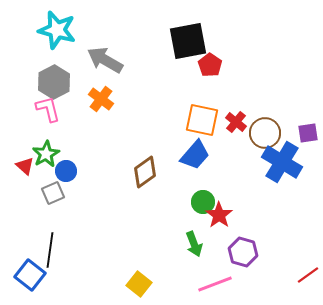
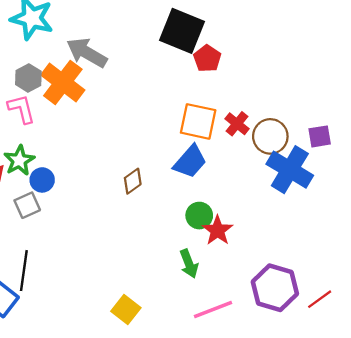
black square: (188, 41) -> (182, 31), turned 33
gray hexagon: (54, 82) -> (28, 78), size x0.7
orange cross: (101, 99) -> (63, 82), moved, size x1.5
brown diamond: (145, 172) -> (133, 181), size x0.7
purple hexagon: (243, 252) -> (275, 288), moved, size x1.4

